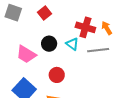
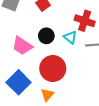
red circle: (57, 75) -> (53, 68), size x1.6

